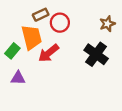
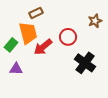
red circle: (60, 23) -> (68, 37), moved
black cross: (96, 54) -> (85, 63), moved

